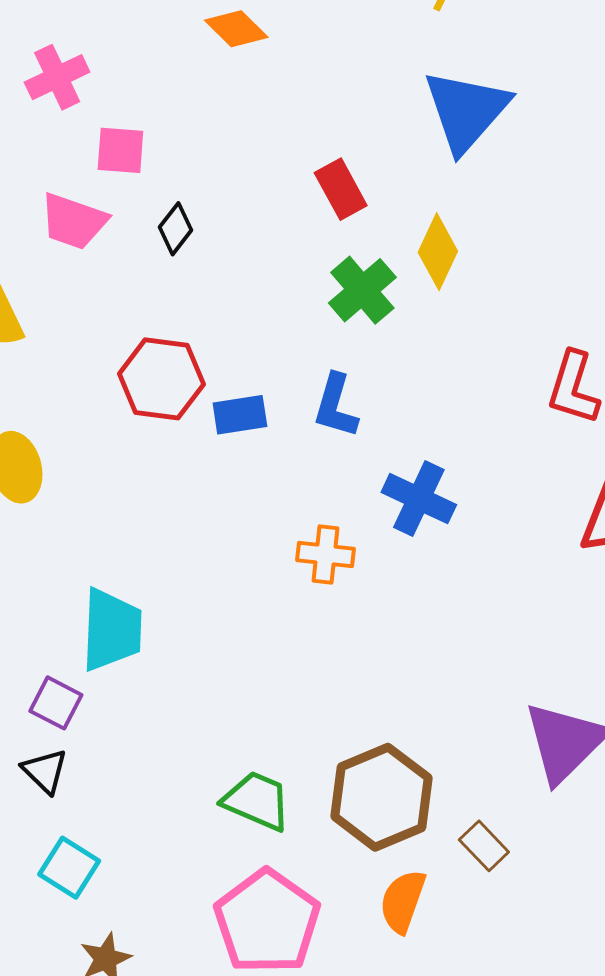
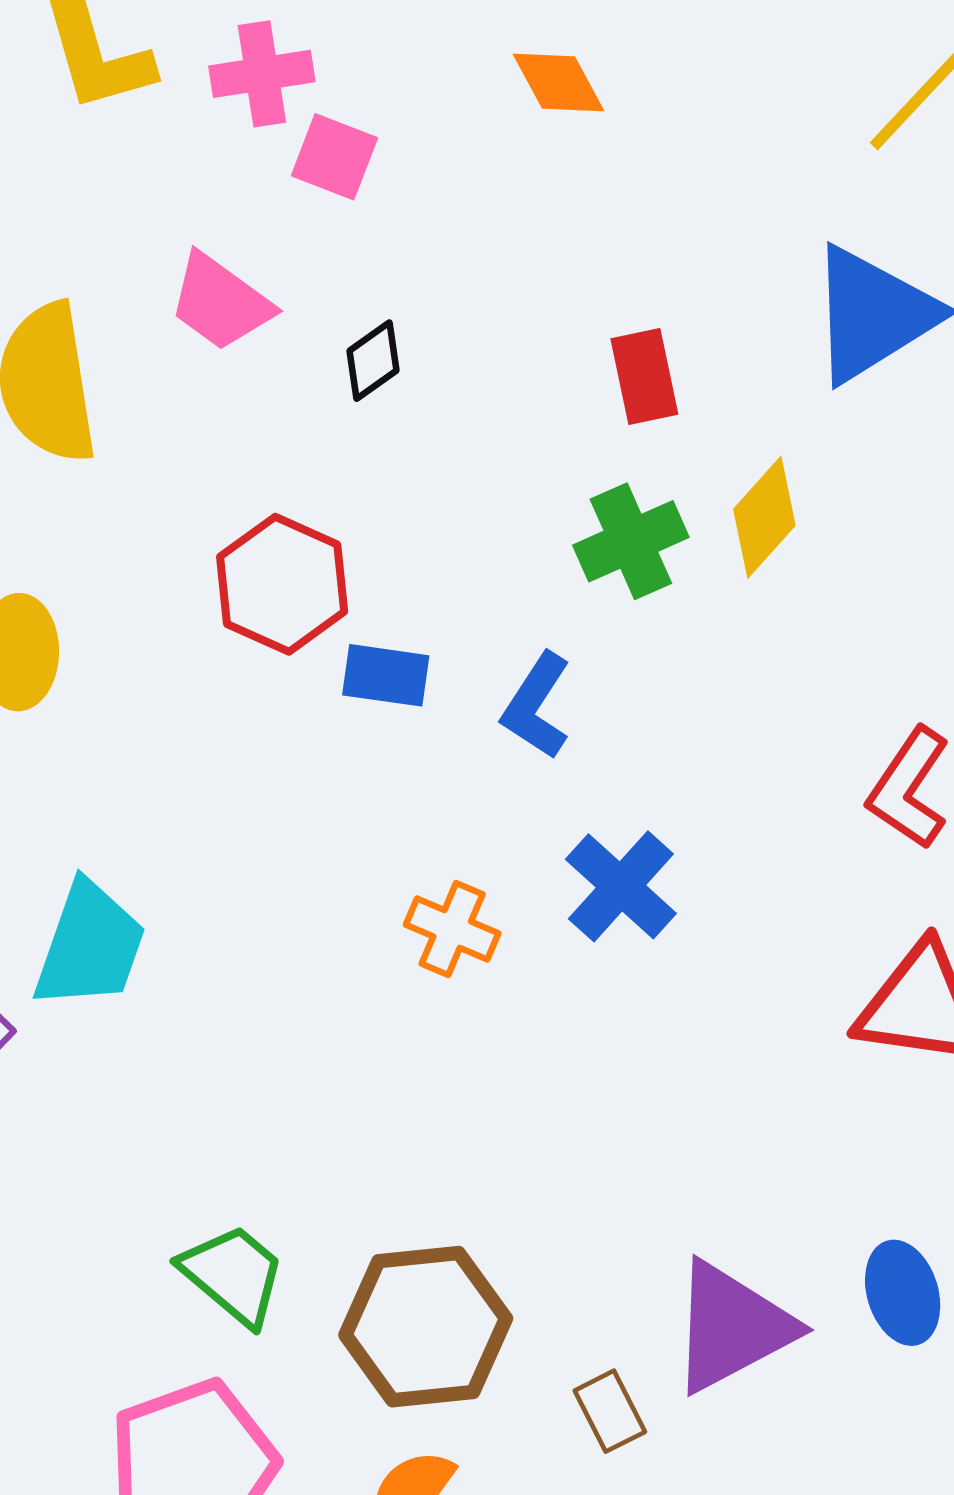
pink square: (120, 150) -> (334, 157), moved
brown rectangle: (484, 846) -> (610, 1411), moved

